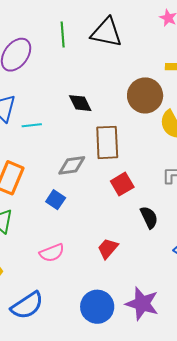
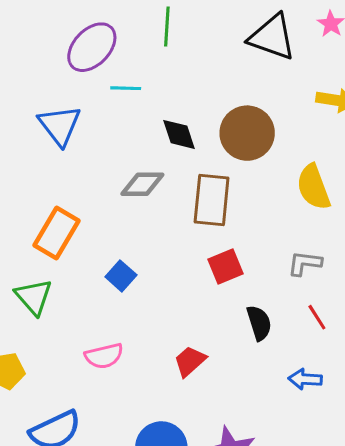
black triangle: (107, 32) -> (272, 37), moved
brown circle: (145, 95) -> (247, 133), moved
cyan line: (32, 125) -> (126, 88), moved
gray diamond: (72, 165) -> (142, 184), moved

